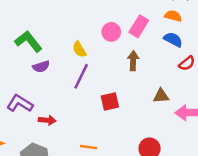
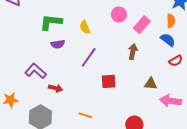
orange semicircle: (173, 16) -> (171, 21), turned 64
pink circle: (111, 32) -> (119, 15), moved
green L-shape: (28, 41) -> (51, 22), turned -55
yellow semicircle: (79, 49) -> (85, 27), moved

